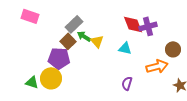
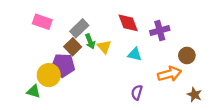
pink rectangle: (30, 16) -> (42, 22), moved
red diamond: (133, 24) -> (128, 23), moved
green arrow: (84, 36) -> (90, 41), turned -144
yellow circle: (51, 78) -> (49, 75), moved

